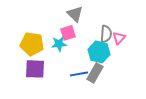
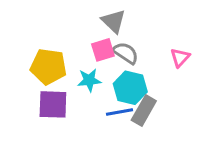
gray semicircle: (106, 34) -> (126, 53), moved, turned -60
cyan star: (59, 44) -> (89, 80), moved
cyan hexagon: (99, 52) -> (130, 88), moved

